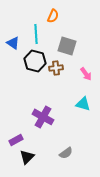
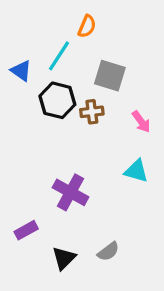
cyan line: (36, 34) -> (59, 56), turned 36
black triangle: (27, 157) -> (64, 258), moved

